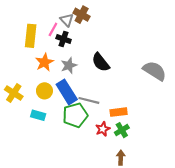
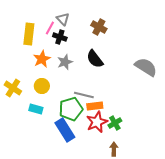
brown cross: (82, 15) -> (99, 27), moved
blue rectangle: (67, 92) -> (65, 130), moved
orange rectangle: (119, 112) -> (95, 106), moved
red star: (103, 129) -> (97, 122), size x1.5

